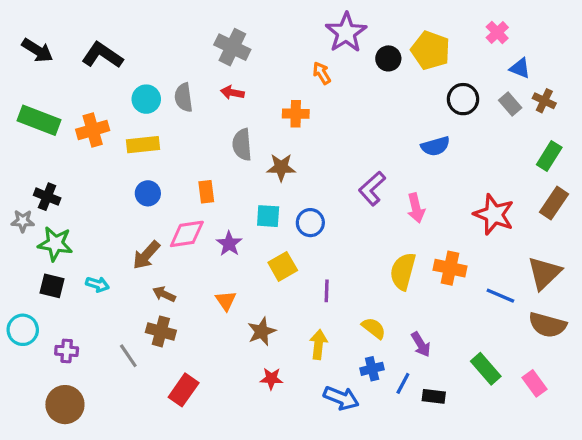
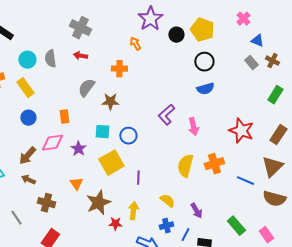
black circle: (463, 99) -> (204, 62), moved
yellow rectangle: (143, 145) -> (25, 88), turned 60
gray semicircle: (242, 145) -> (86, 88), turned 42
brown rectangle: (554, 203) -> (278, 135), moved
yellow square: (283, 266) -> (111, 163), size x1.4
orange cross: (450, 268) -> (214, 164), turned -30
brown arrow: (164, 294) -> (28, 180), moved
brown cross: (161, 331) -> (46, 203), moved
brown star: (262, 331) -> (98, 203), size x1.4
red star: (271, 379) -> (115, 224), moved

